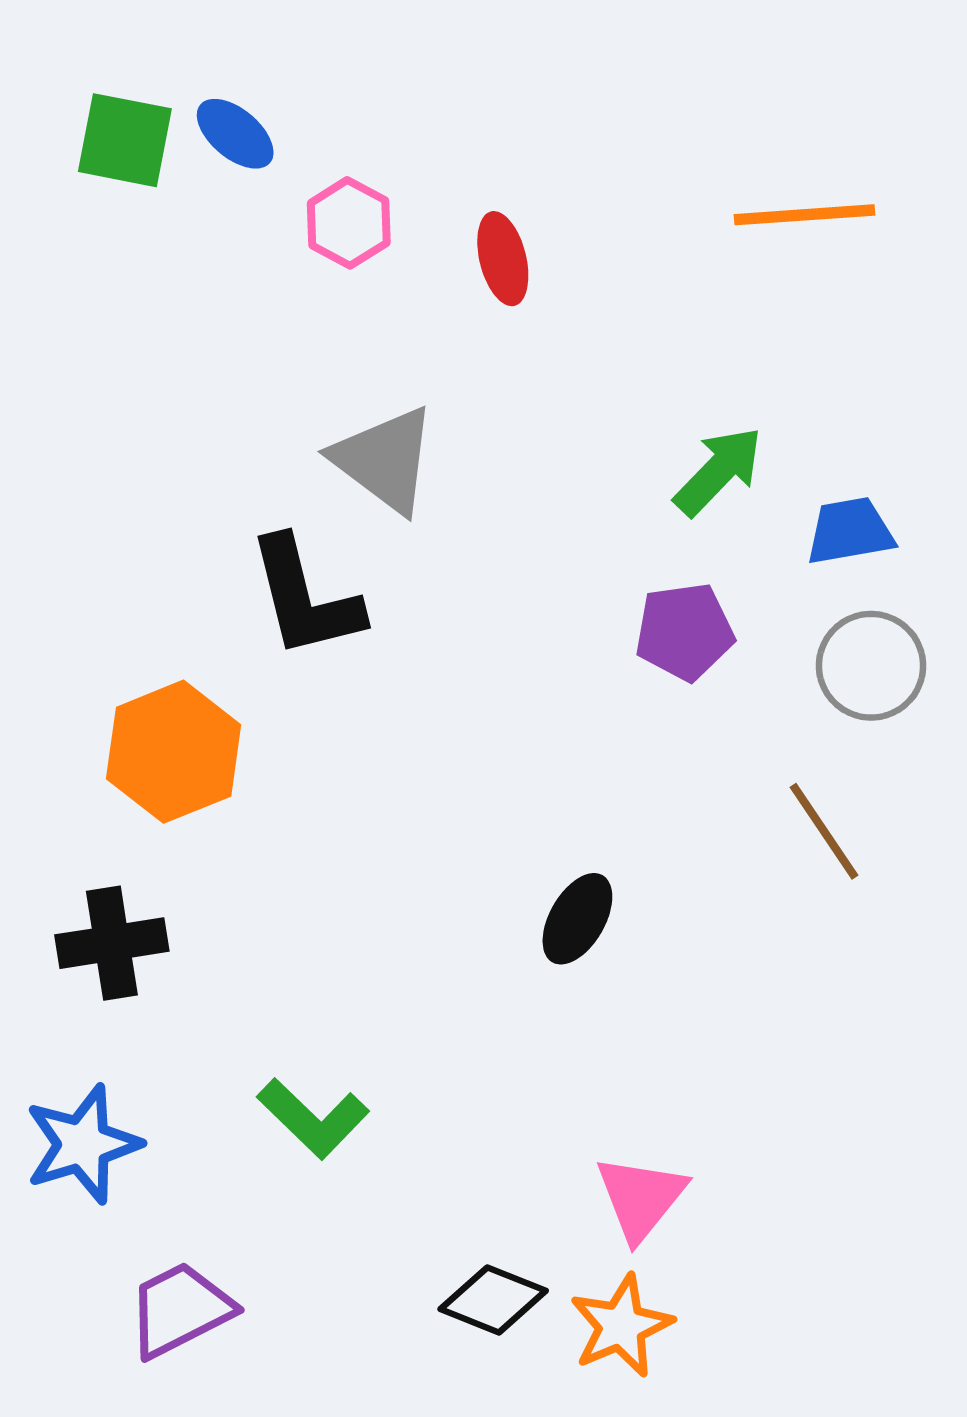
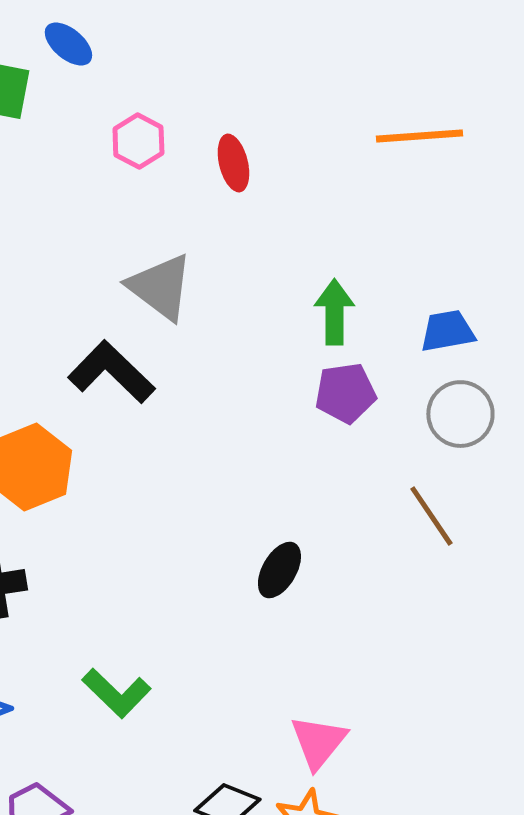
blue ellipse: (235, 134) -> (68, 44), moved
green arrow: (719, 471) -> (334, 312), moved, turned -44
black L-shape: (305, 598) -> (111, 372), turned 148

